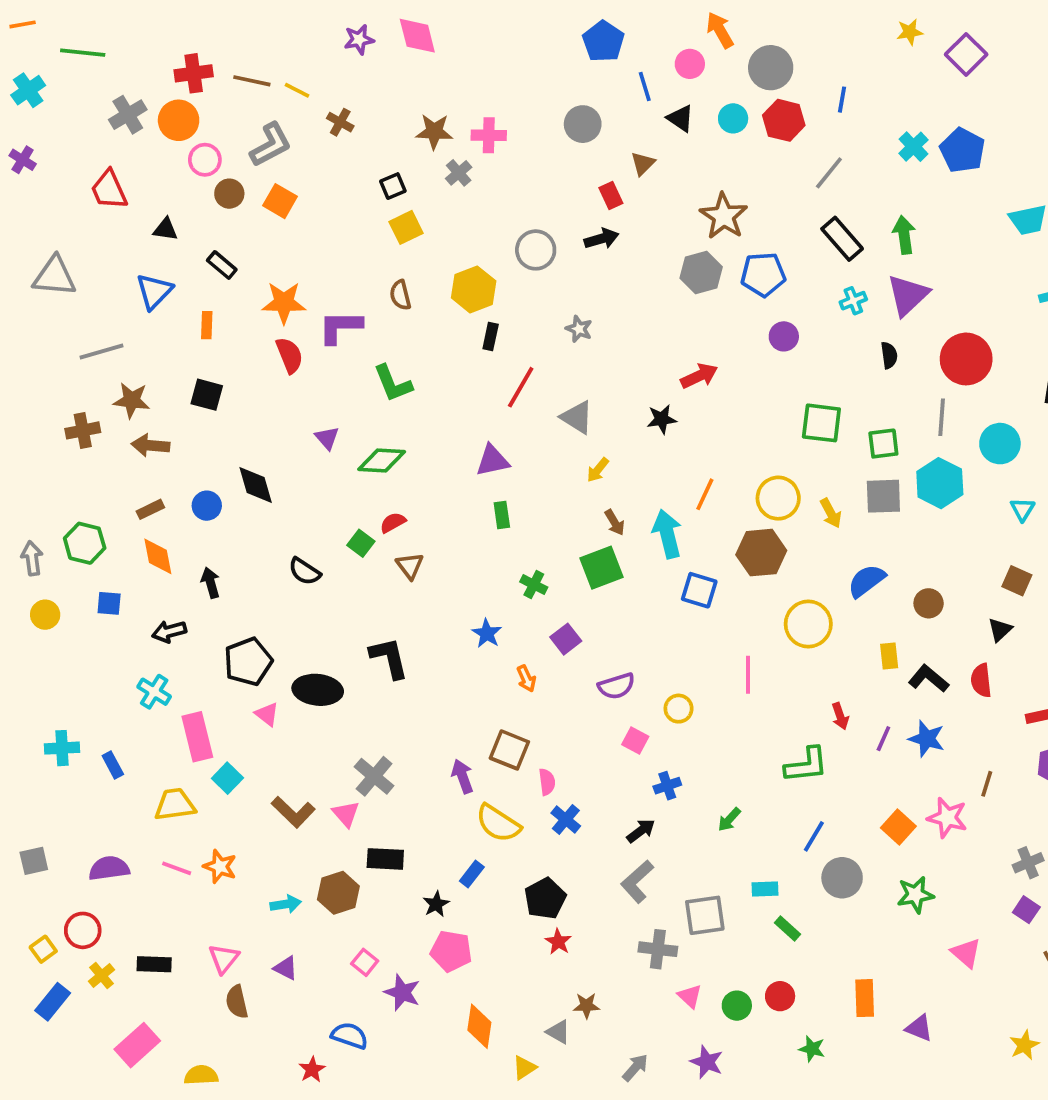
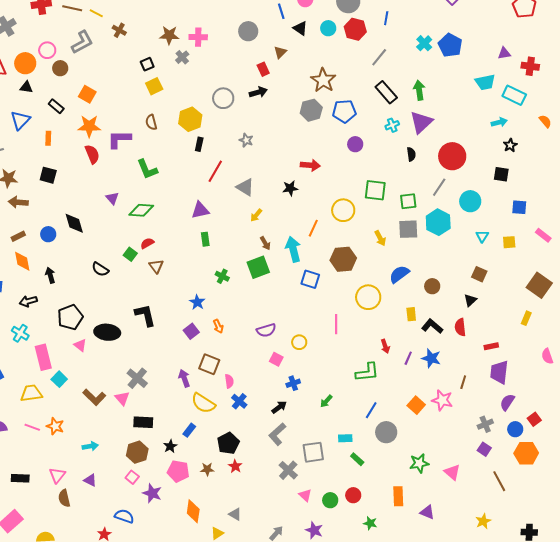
orange circle: (179, 120) -> (25, 63), moved
orange square: (280, 201) -> (87, 94), moved
red arrow: (699, 376) -> (310, 165), turned 30
gray line: (942, 417) -> (439, 187), turned 30
yellow circle: (778, 498) -> (343, 210), moved
purple square: (566, 639) -> (191, 331), moved
brown hexagon: (338, 893) -> (137, 452), moved
green star: (915, 895) -> (419, 463), moved
gray cross: (658, 949) -> (288, 470), turned 36
brown star: (586, 1006) -> (207, 469), moved

